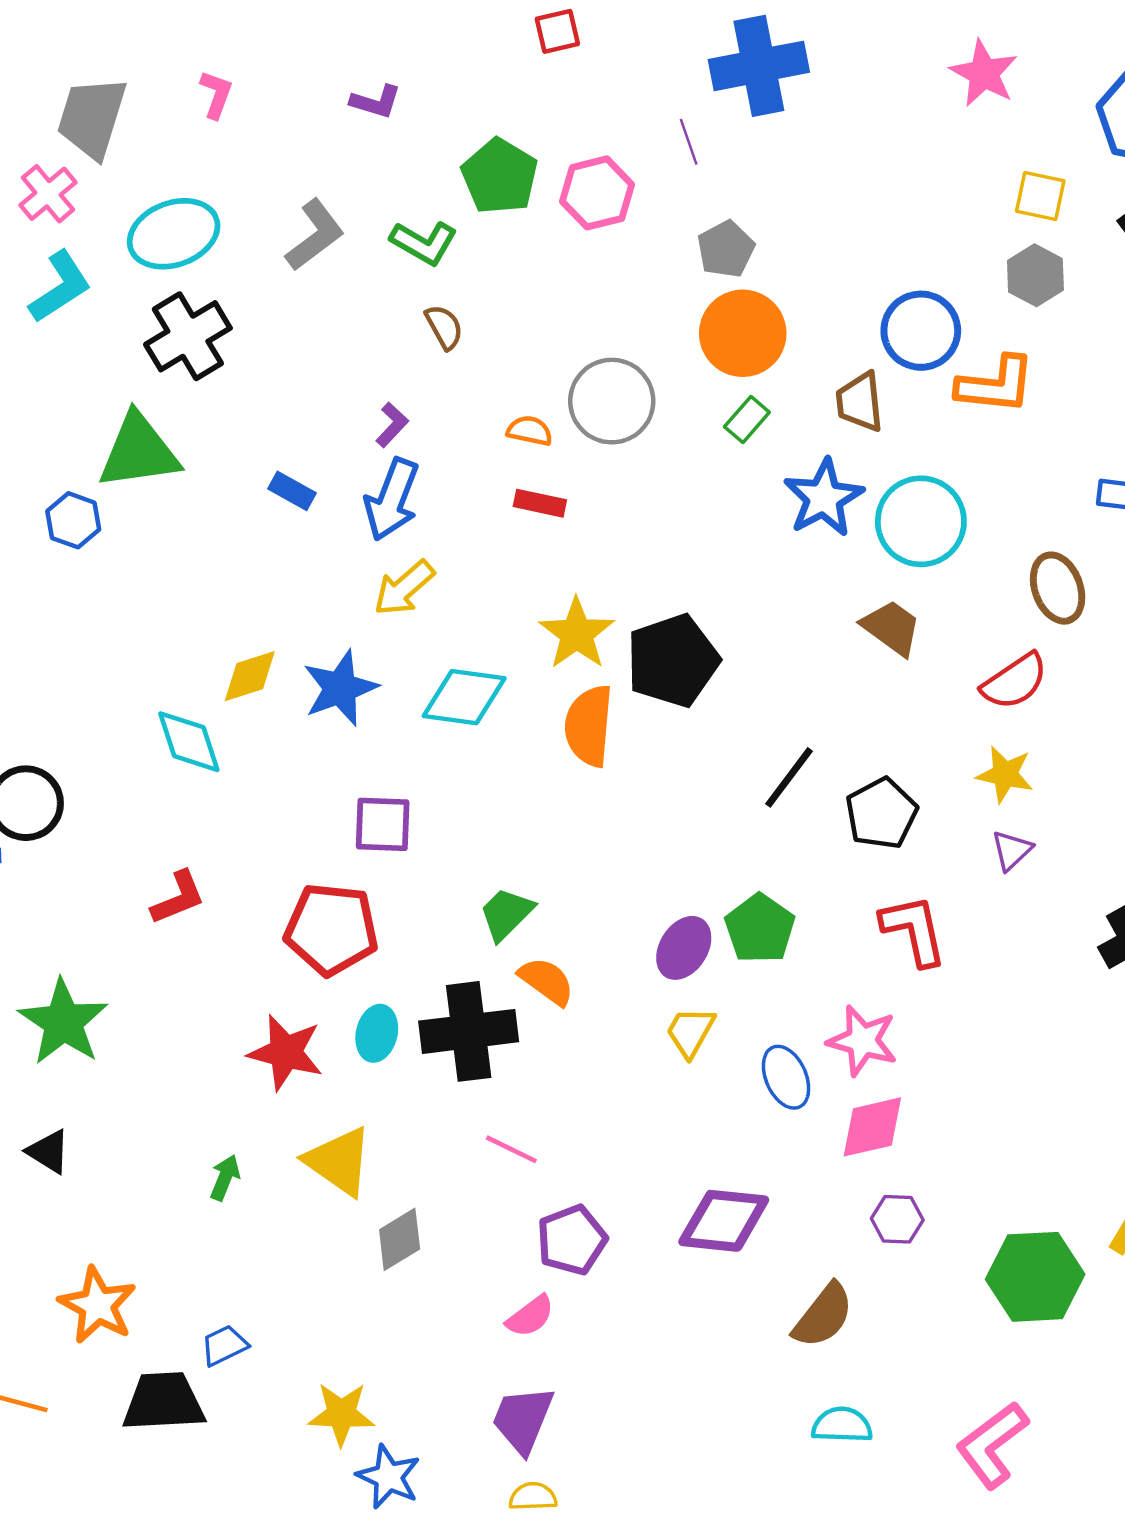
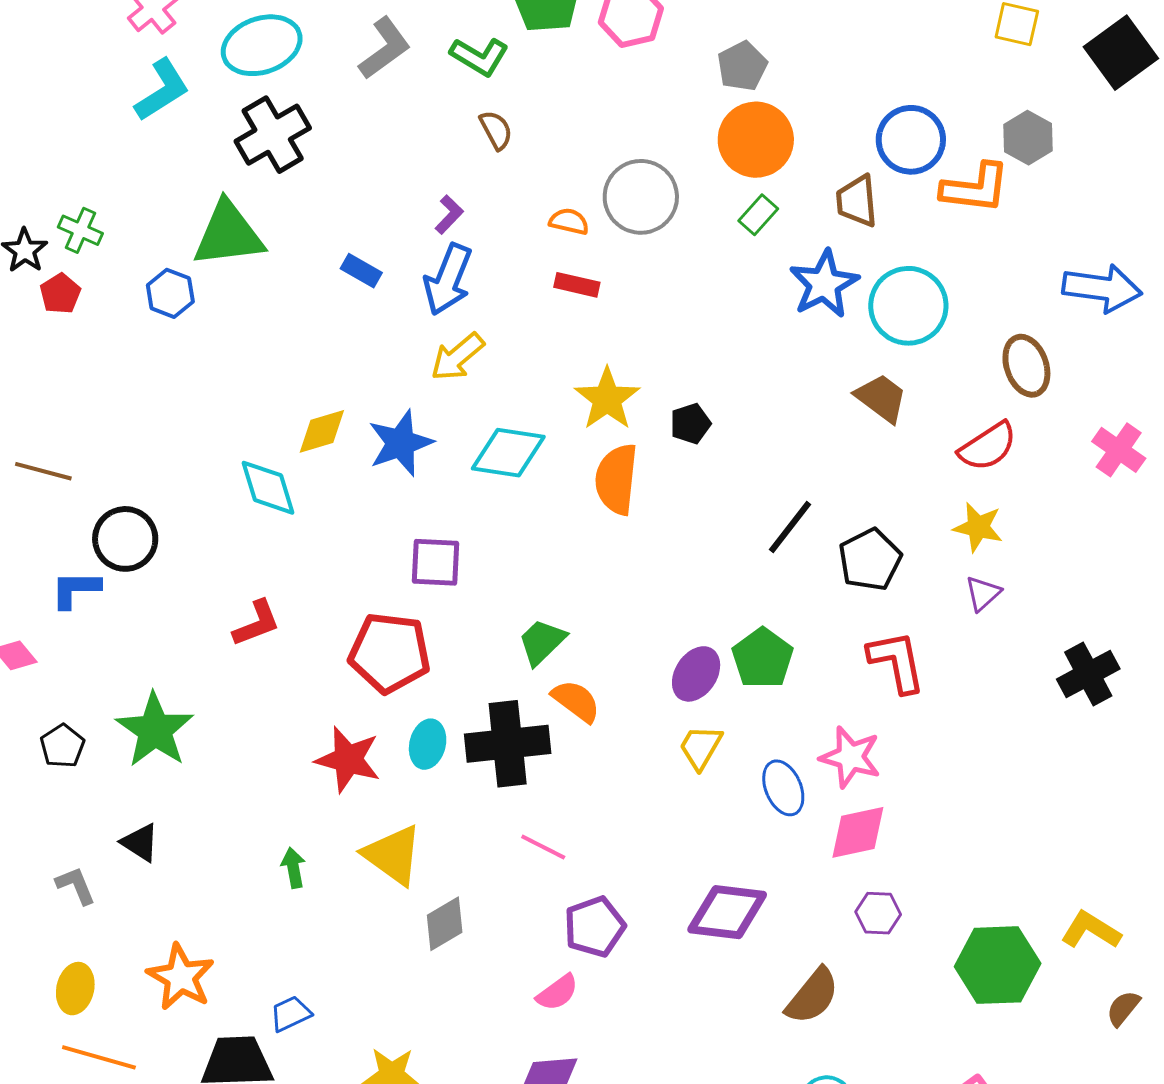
gray hexagon: (1035, 275) -> (1028, 138), moved
black pentagon: (673, 661) -> (690, 424), size x0.5
green arrow: (225, 1178) -> (293, 868), turned -33

